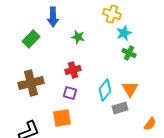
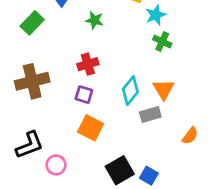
orange square: (62, 118) -> (91, 128), moved, turned 36

